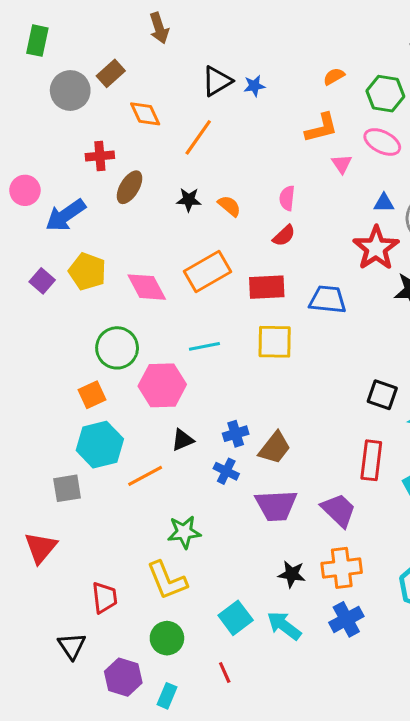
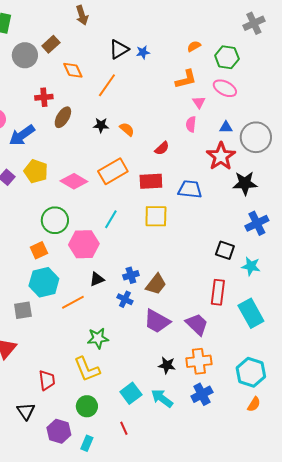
pink semicircle: (287, 198) -> (191, 124), moved
pink diamond: (147, 287) -> (74, 181), turned -32
cyan line: (204, 346) -> (111, 219), turned -48
purple trapezoid: (276, 506) -> (157, 321), turned 32

